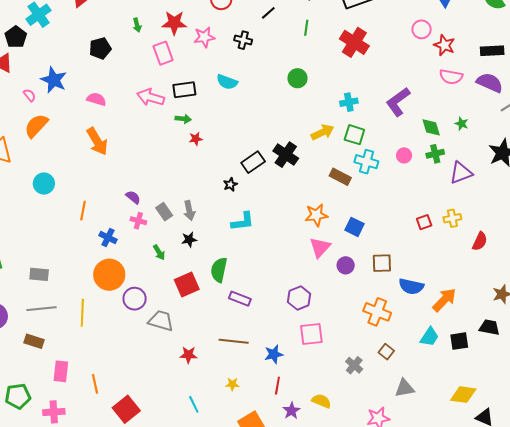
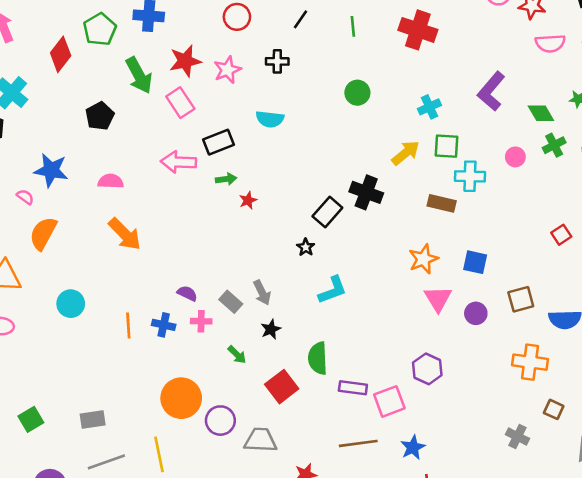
green arrow: (137, 25) -> (139, 75), size x2.0
blue cross: (108, 237) -> (164, 325), moved
pink square: (311, 334) -> (389, 401), moved

